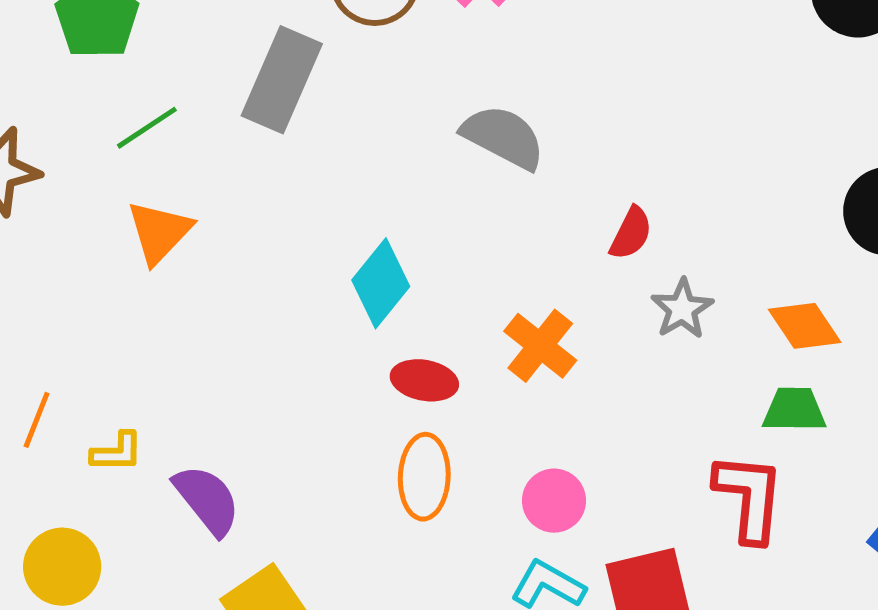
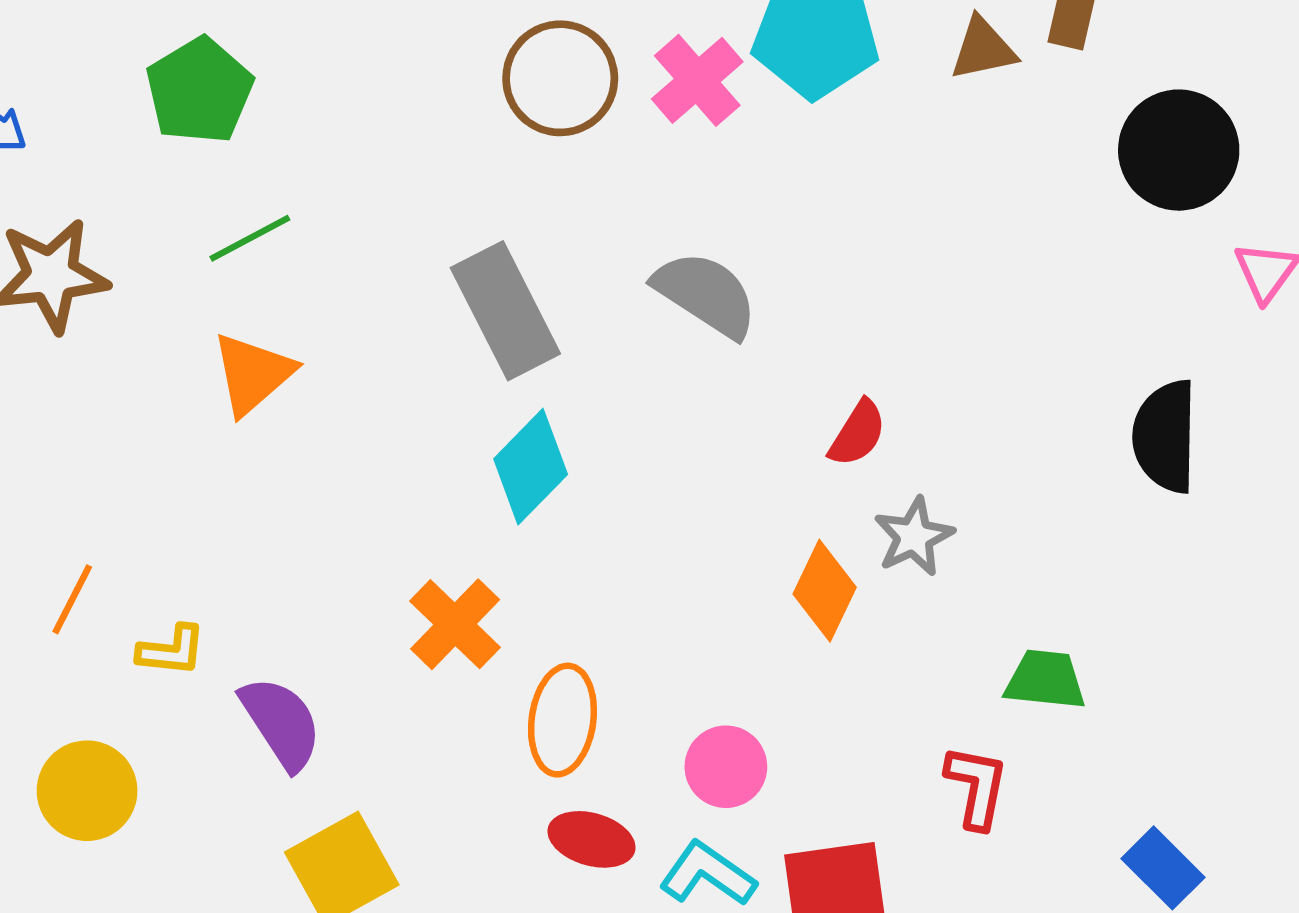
gray rectangle: (282, 80) -> (505, 311), moved, turned -56
orange diamond: (805, 326) -> (825, 591), moved, turned 54
orange cross: (540, 346) -> (455, 624), moved
red ellipse: (424, 380) -> (592, 839), moved
red L-shape: (749, 497) -> (977, 787), size x0.7

